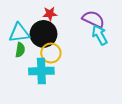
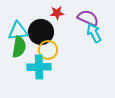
red star: (50, 14) -> (57, 13), moved
green semicircle: (20, 50) -> (19, 47), size x1.5

